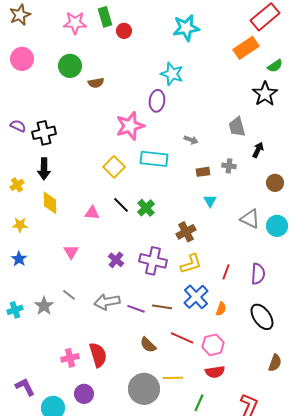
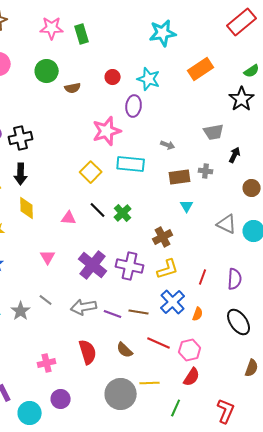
green rectangle: (105, 17) -> (82, 34), moved
red circle: (124, 31) -> (113, 77), moved
orange rectangle: (246, 48) -> (201, 69), moved
gray trapezoid: (237, 127) -> (214, 132), turned -85
brown rectangle: (203, 172) -> (180, 177), size x1.5
purple cross: (116, 260) -> (93, 265), size x1.8
red semicircle: (98, 355) -> (88, 352), moved
red semicircle: (215, 372) -> (192, 377), turned -48

